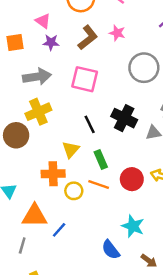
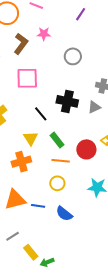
gray circle: (144, 68) -> (73, 56), size x0.7
yellow circle: (74, 191) -> (57, 183), moved
blue line: (59, 230) -> (38, 206), turned 72
gray line: (22, 245) -> (13, 236), moved, turned 56
blue semicircle: (111, 250) -> (64, 214), moved

